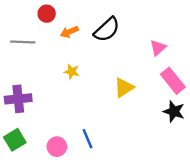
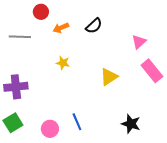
black semicircle: (107, 30) -> (94, 26), size x0.7
black star: (174, 111) -> (131, 124), moved

